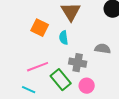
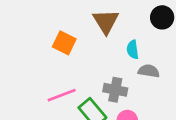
cyan semicircle: (64, 38) -> (133, 50), moved

